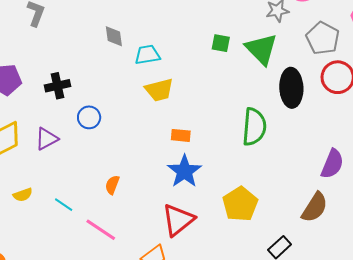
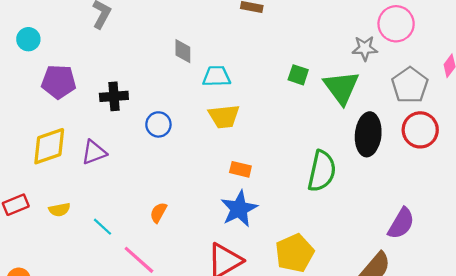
blue circle: (89, 117) -> (158, 124), moved

